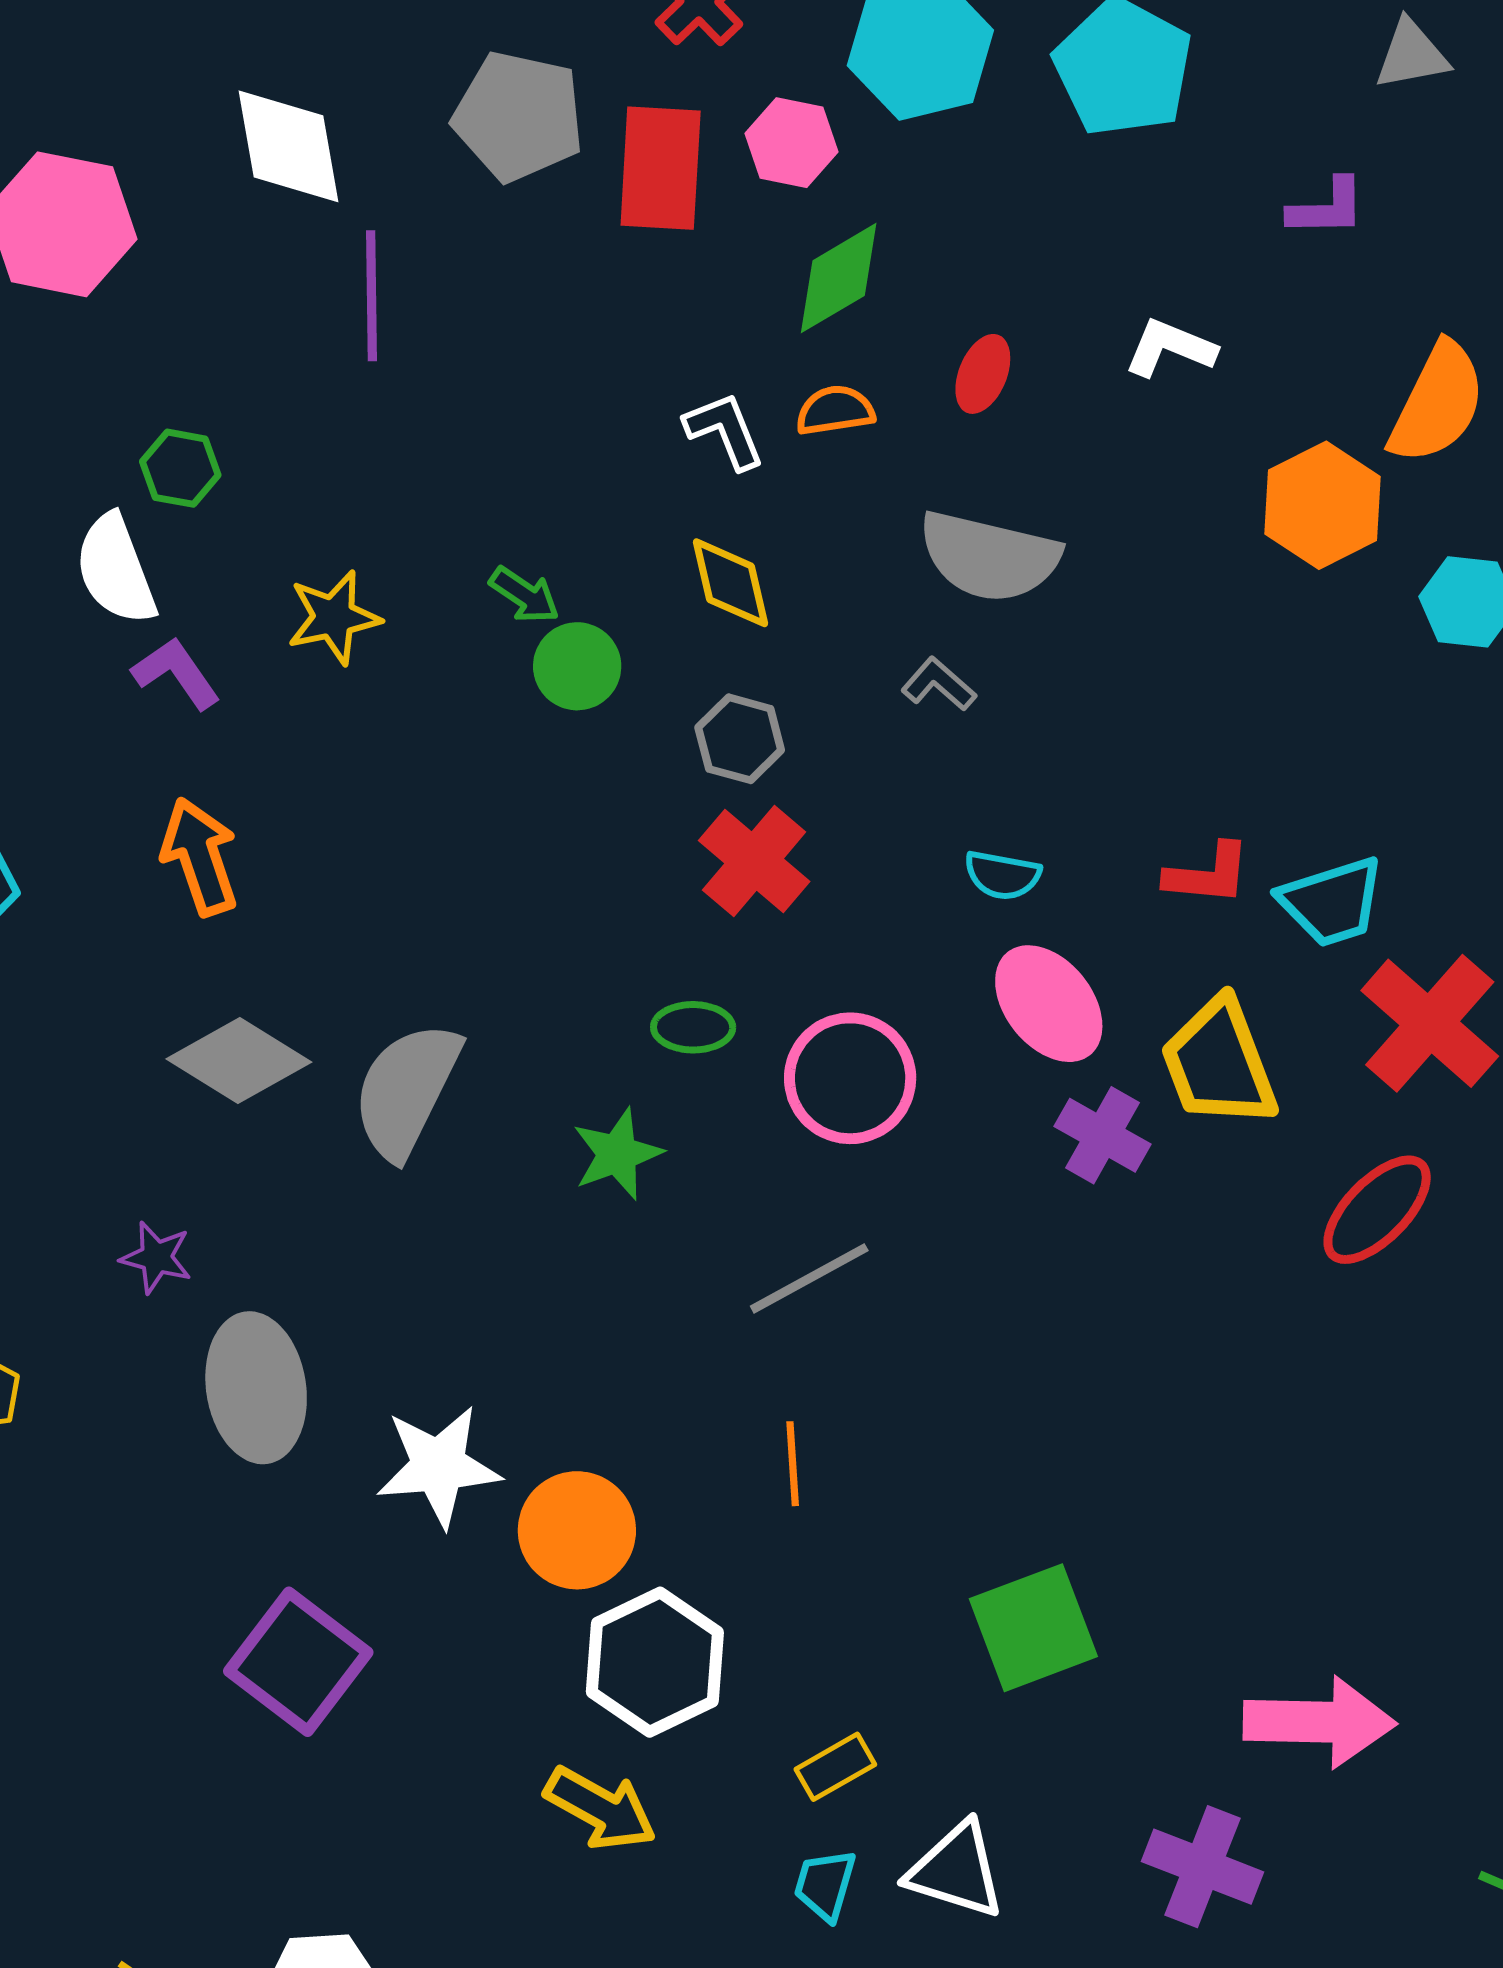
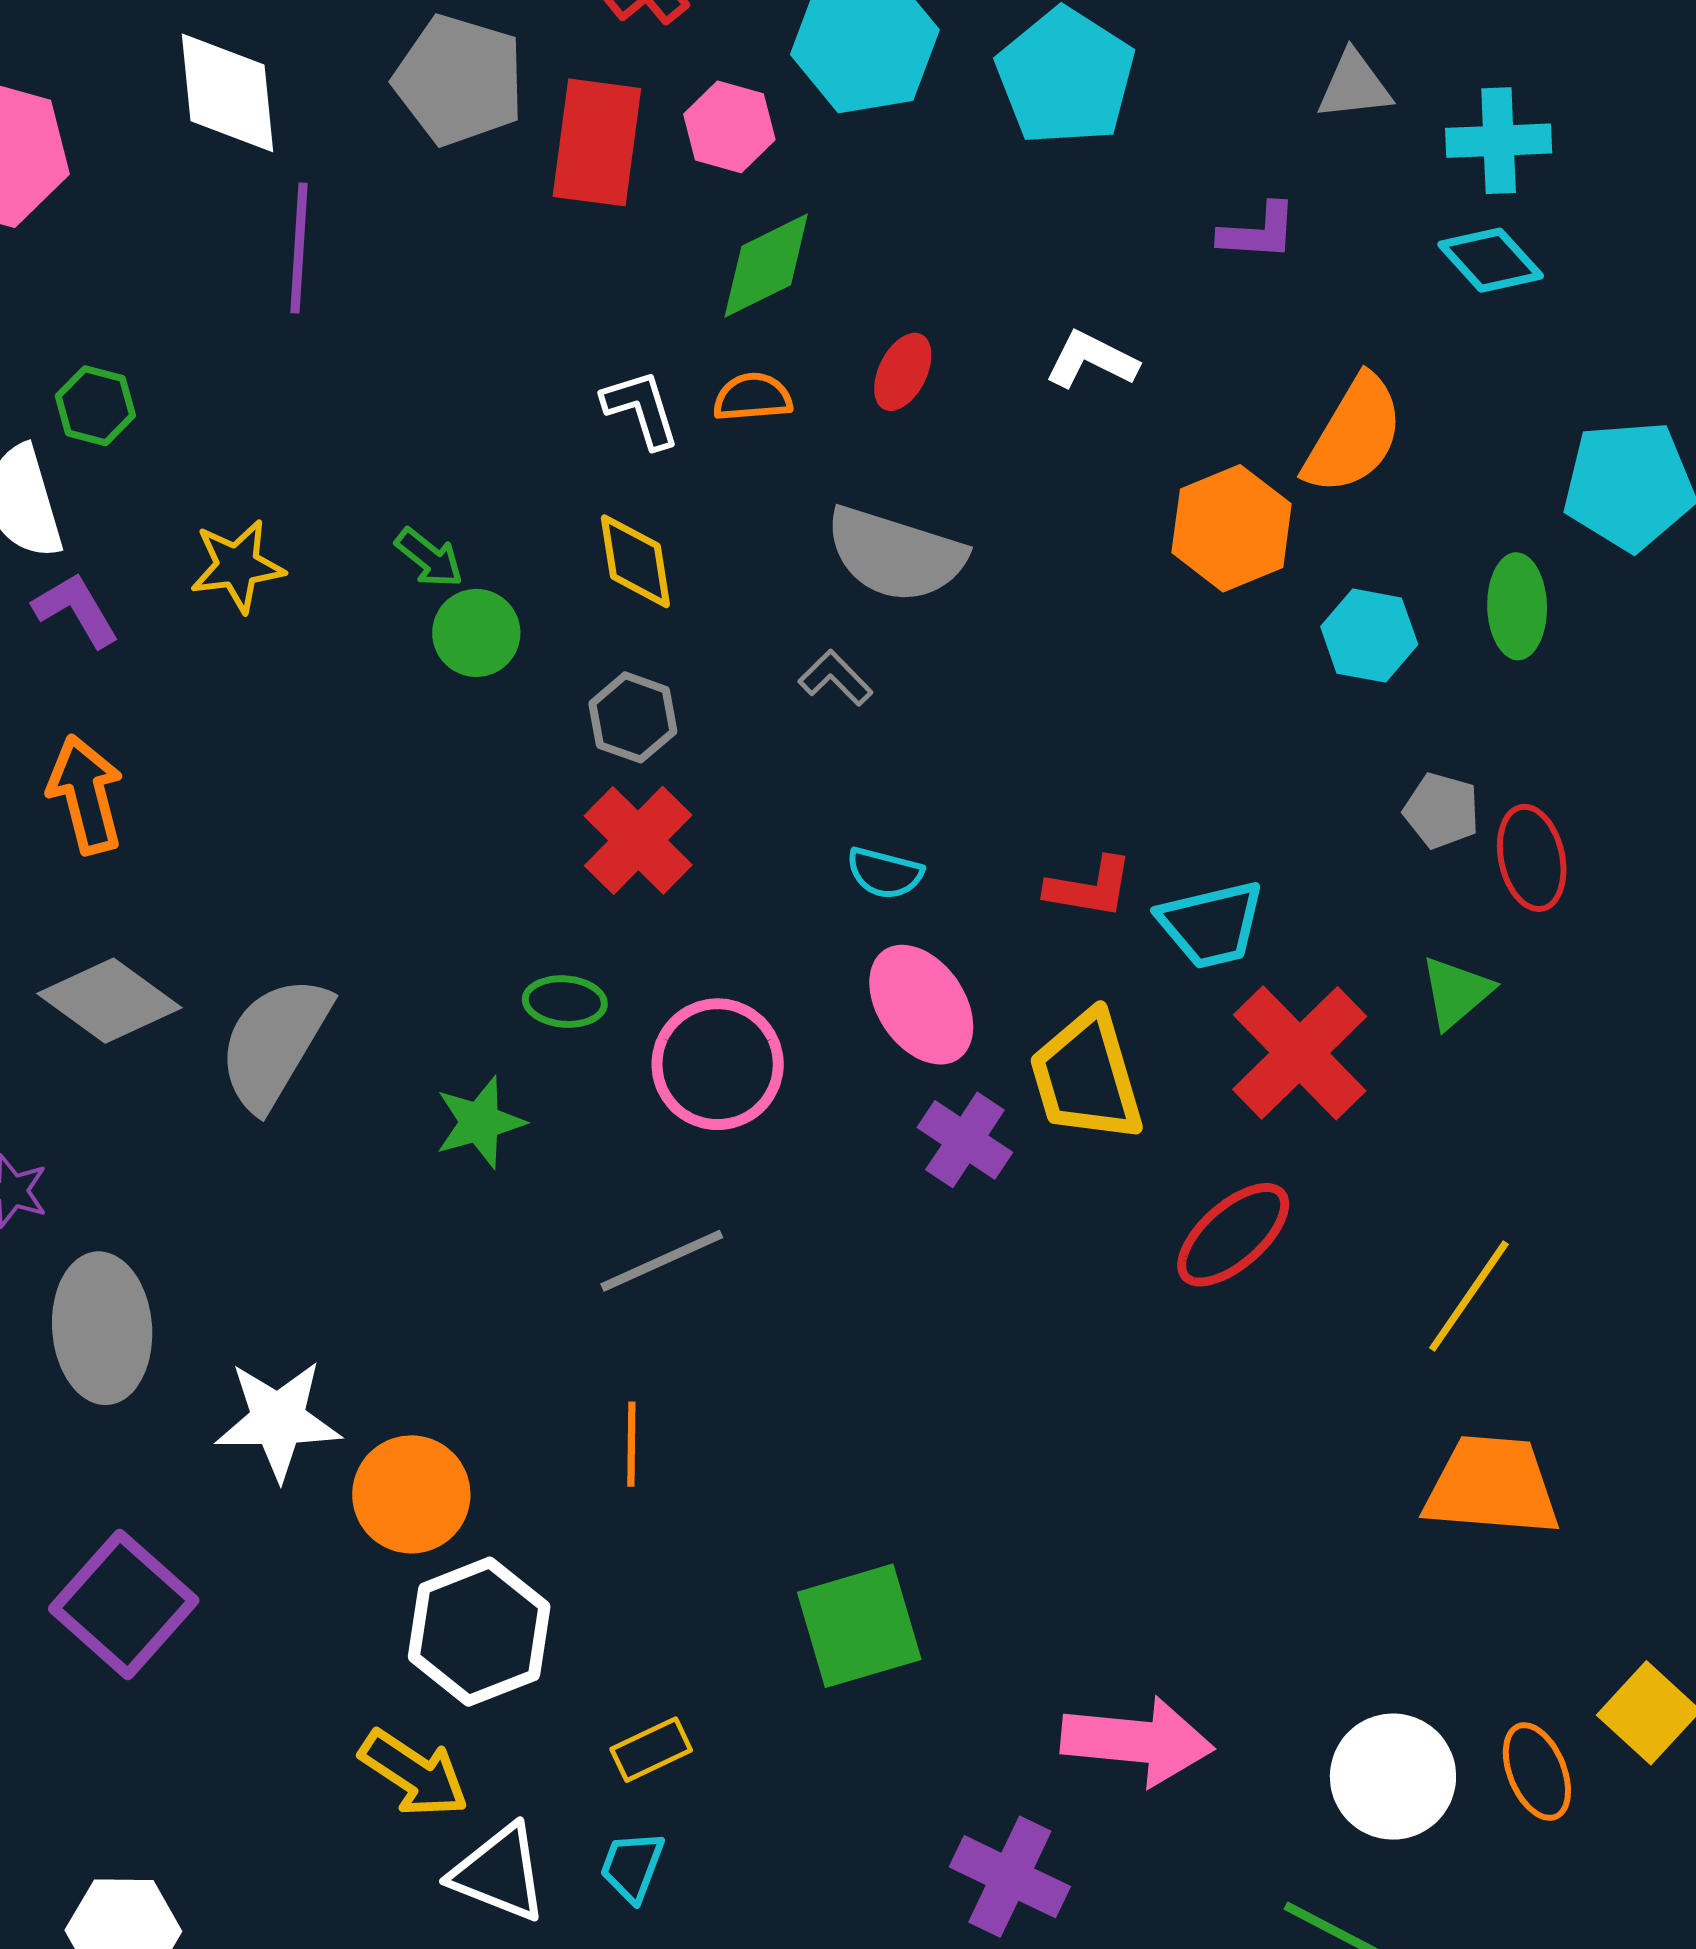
white triangle: (956, 1870) -> (499, 1873), moved

